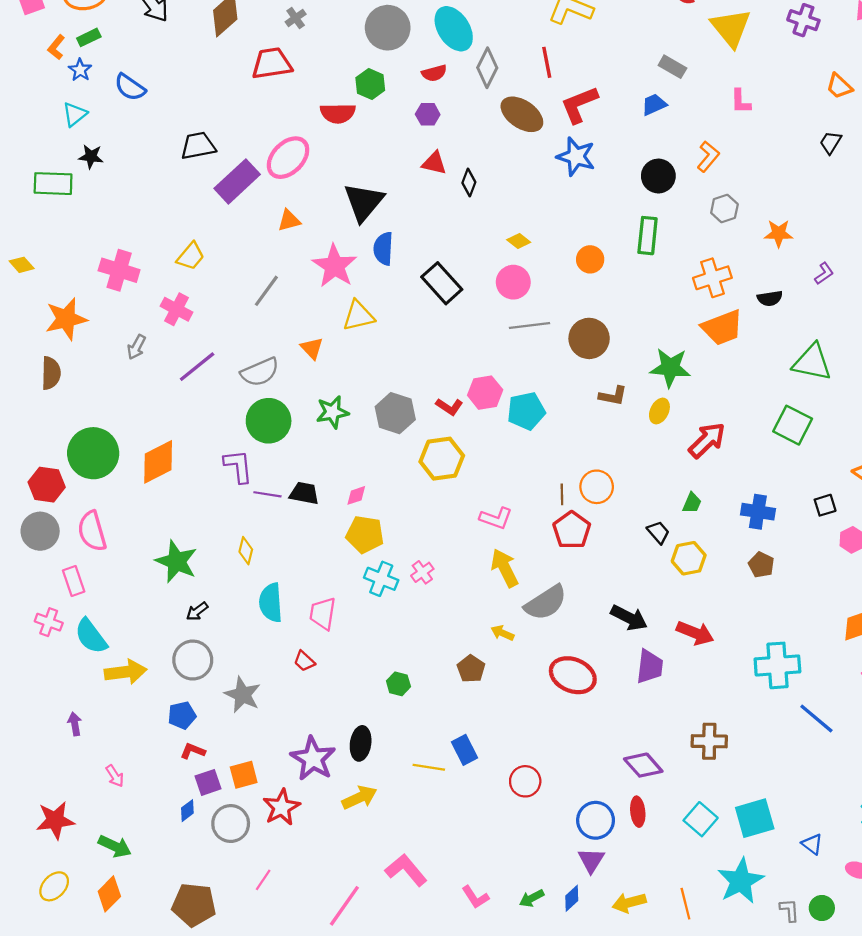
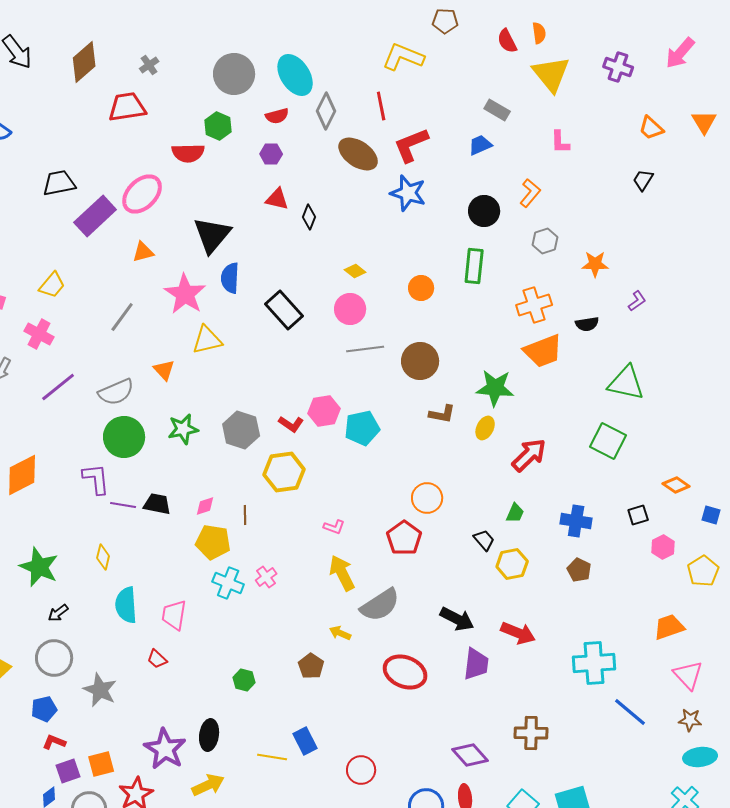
brown line: (562, 494) -> (245, 515), moved
pink L-shape: (496, 518) -> (334, 527), size x0.7

